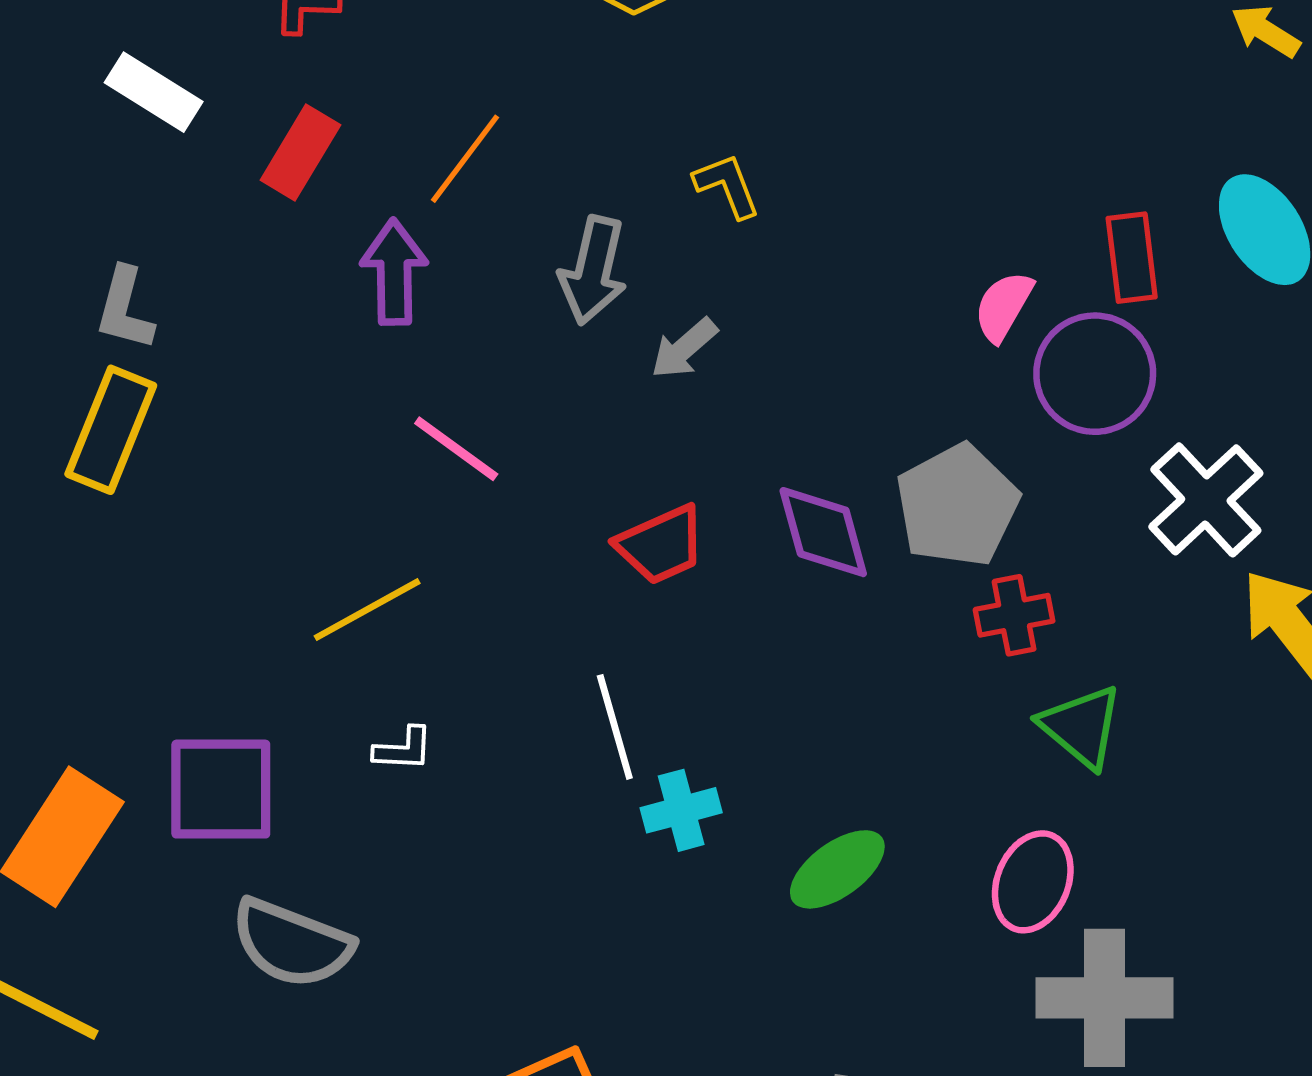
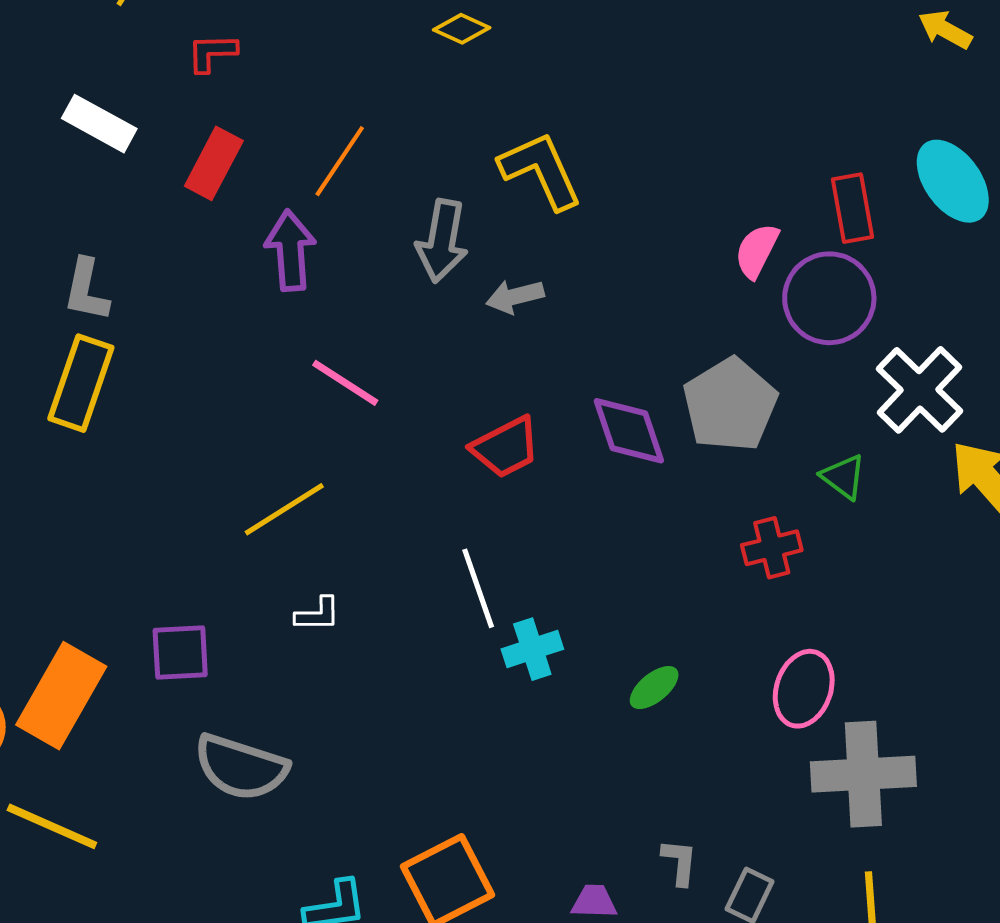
yellow L-shape: (727, 186) -> (541, 170), size x1.6
gray arrow: (684, 348) -> (515, 296), turned 30
red cross: (1014, 615) -> (772, 548), moved
green triangle: (1081, 727) -> (843, 477), moved, size x0.7
purple square: (221, 789) -> (180, 652), size x0.7
green ellipse: (837, 869) -> (654, 688), size x0.7

